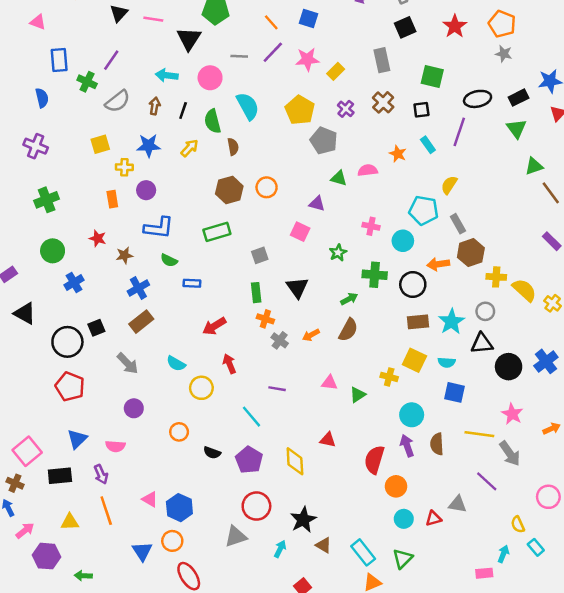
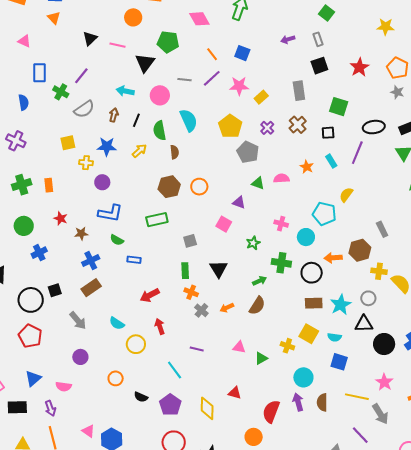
orange rectangle: (112, 199) -> (49, 185), moved
gray rectangle: (458, 224) -> (382, 229), moved
orange circle: (396, 486) -> (254, 437), moved

